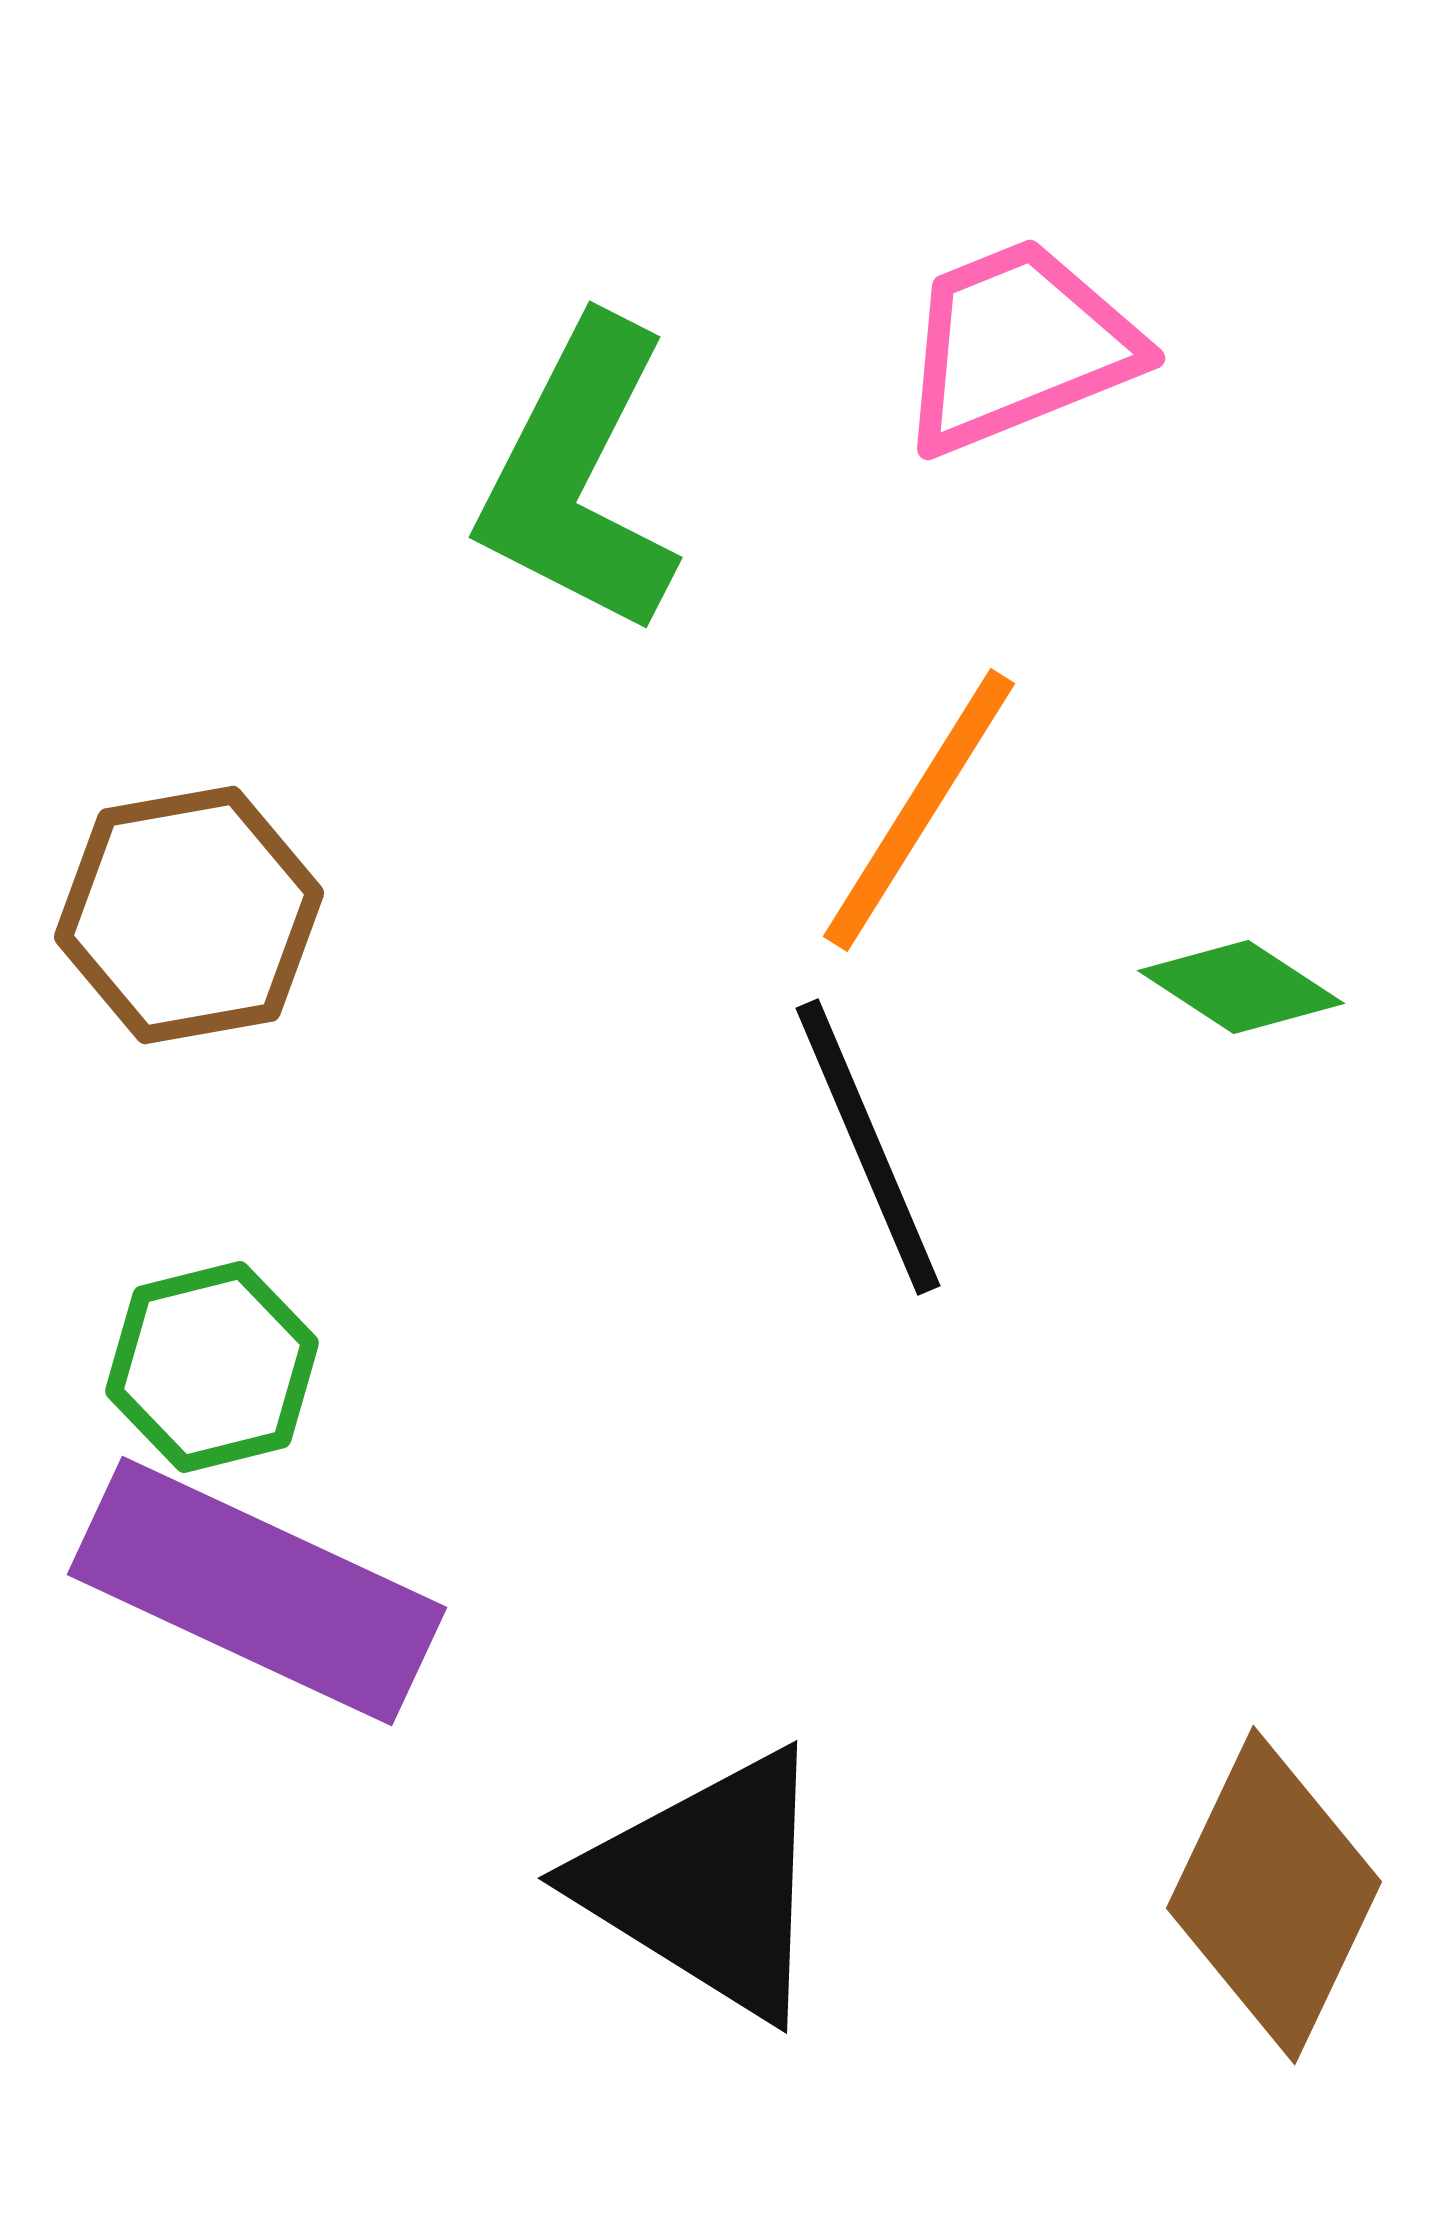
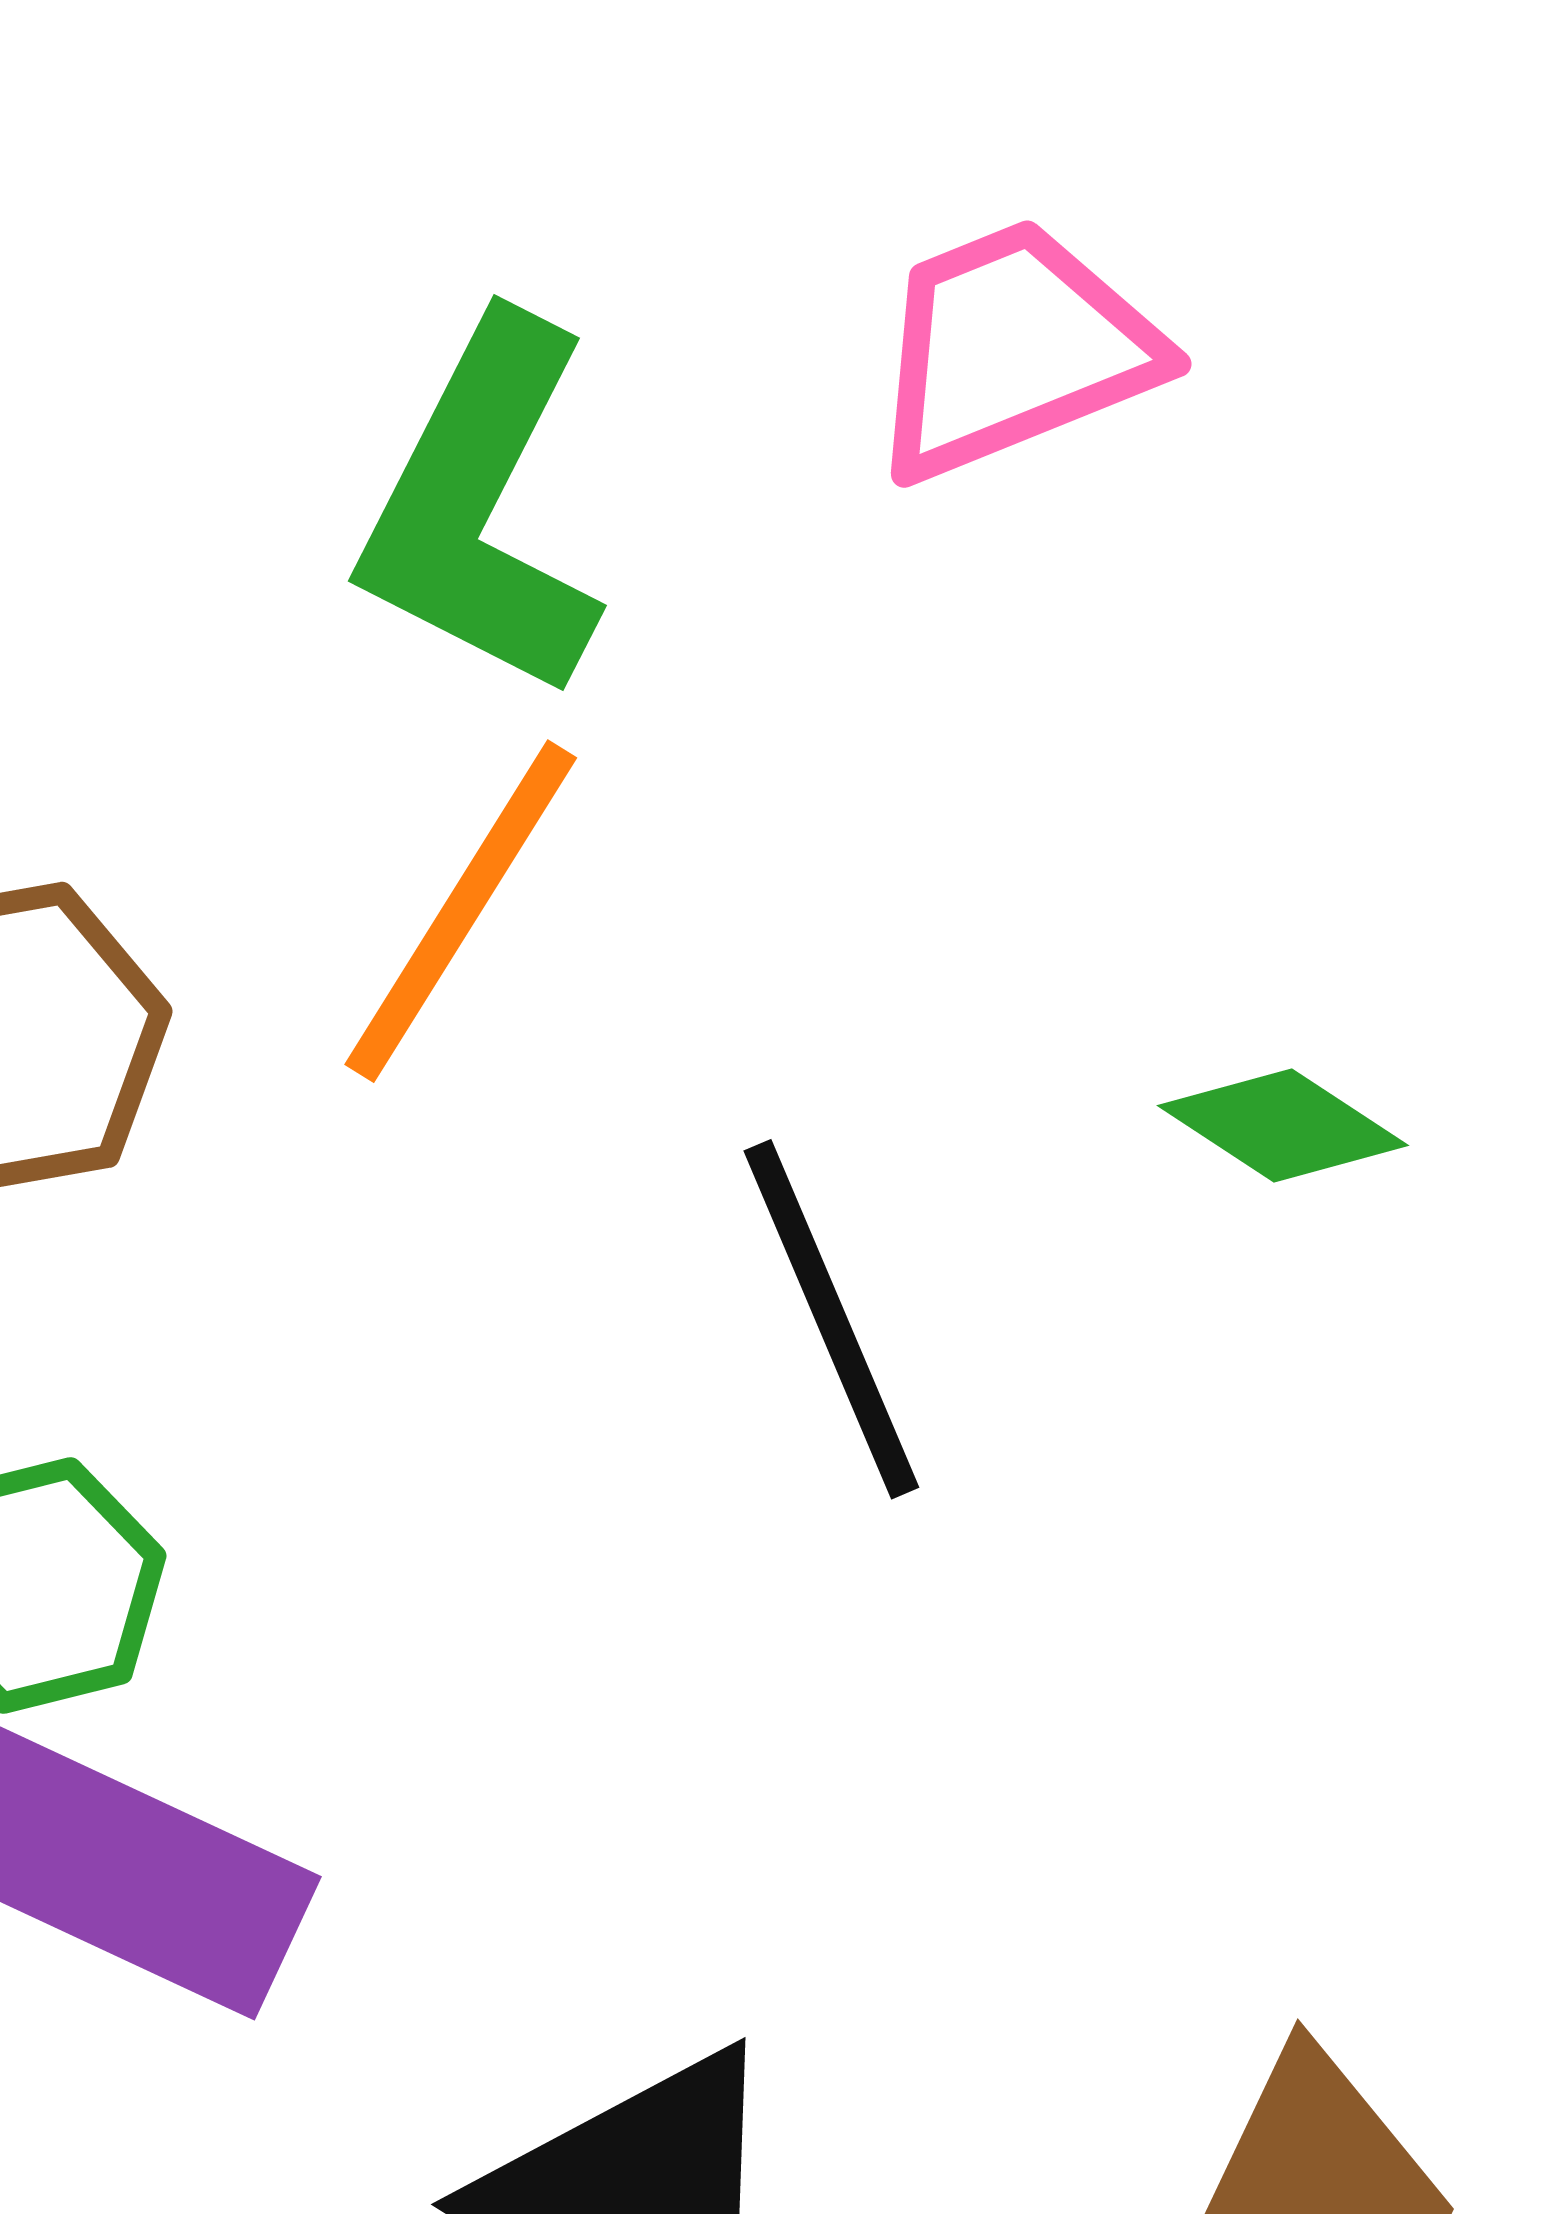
orange line: (919, 810) -> (461, 911), moved

